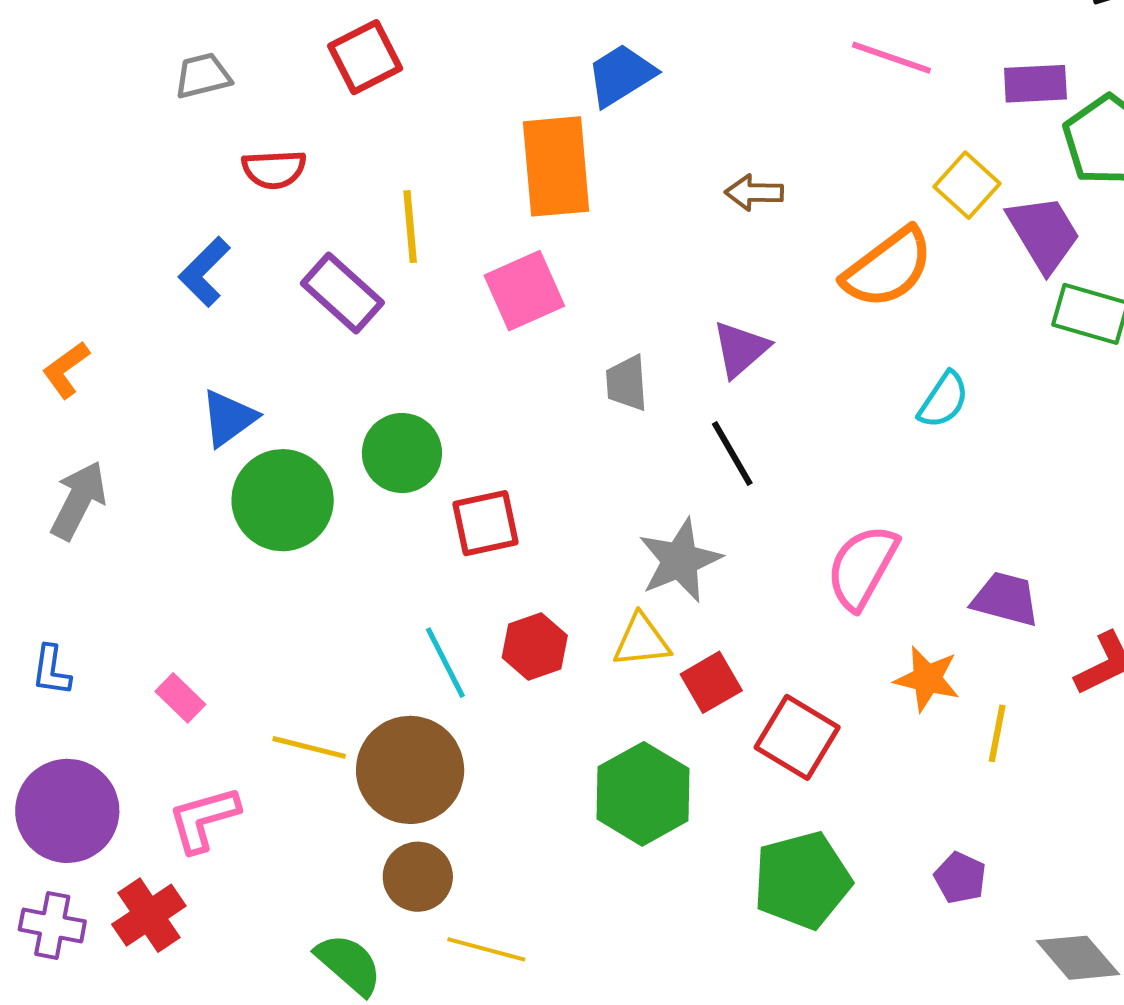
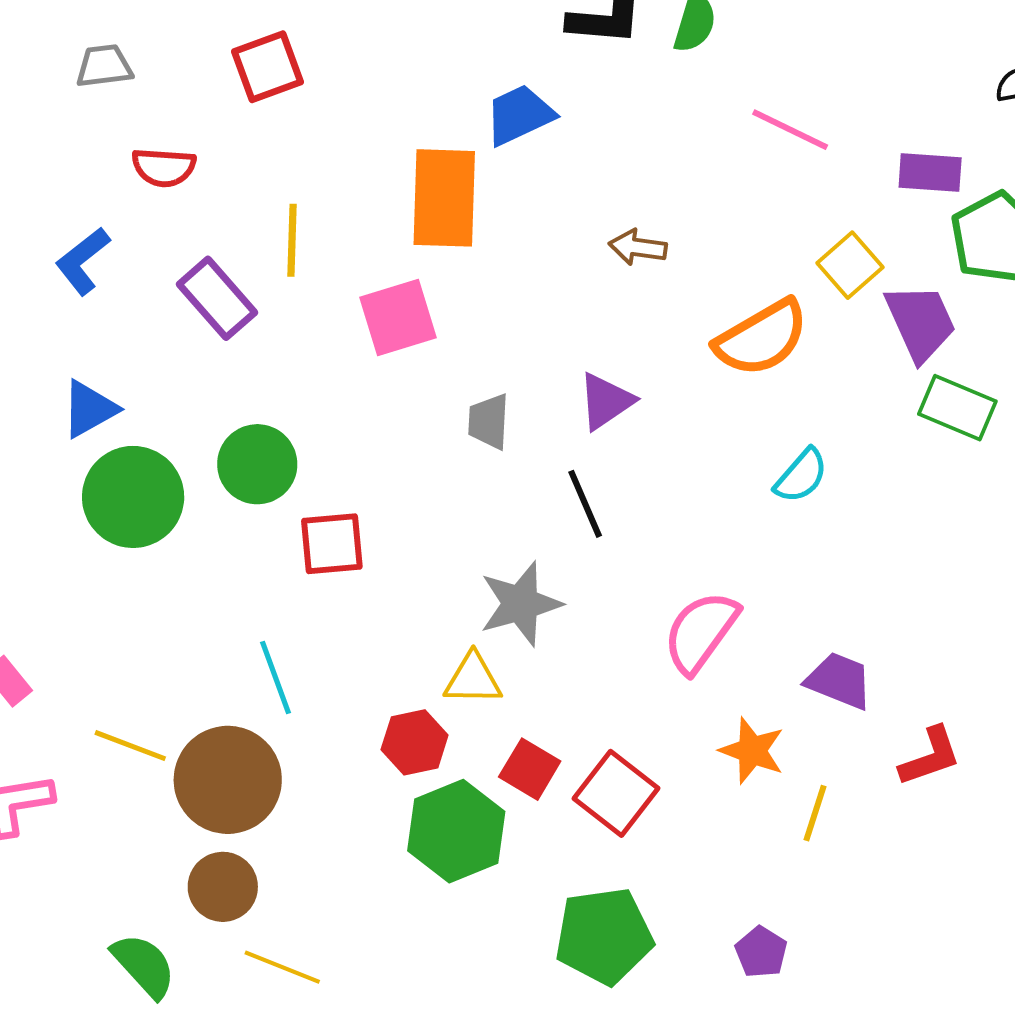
red hexagon: (535, 646) -> (415, 742), moved
red square: (711, 682) -> (530, 769), moved, turned -36

